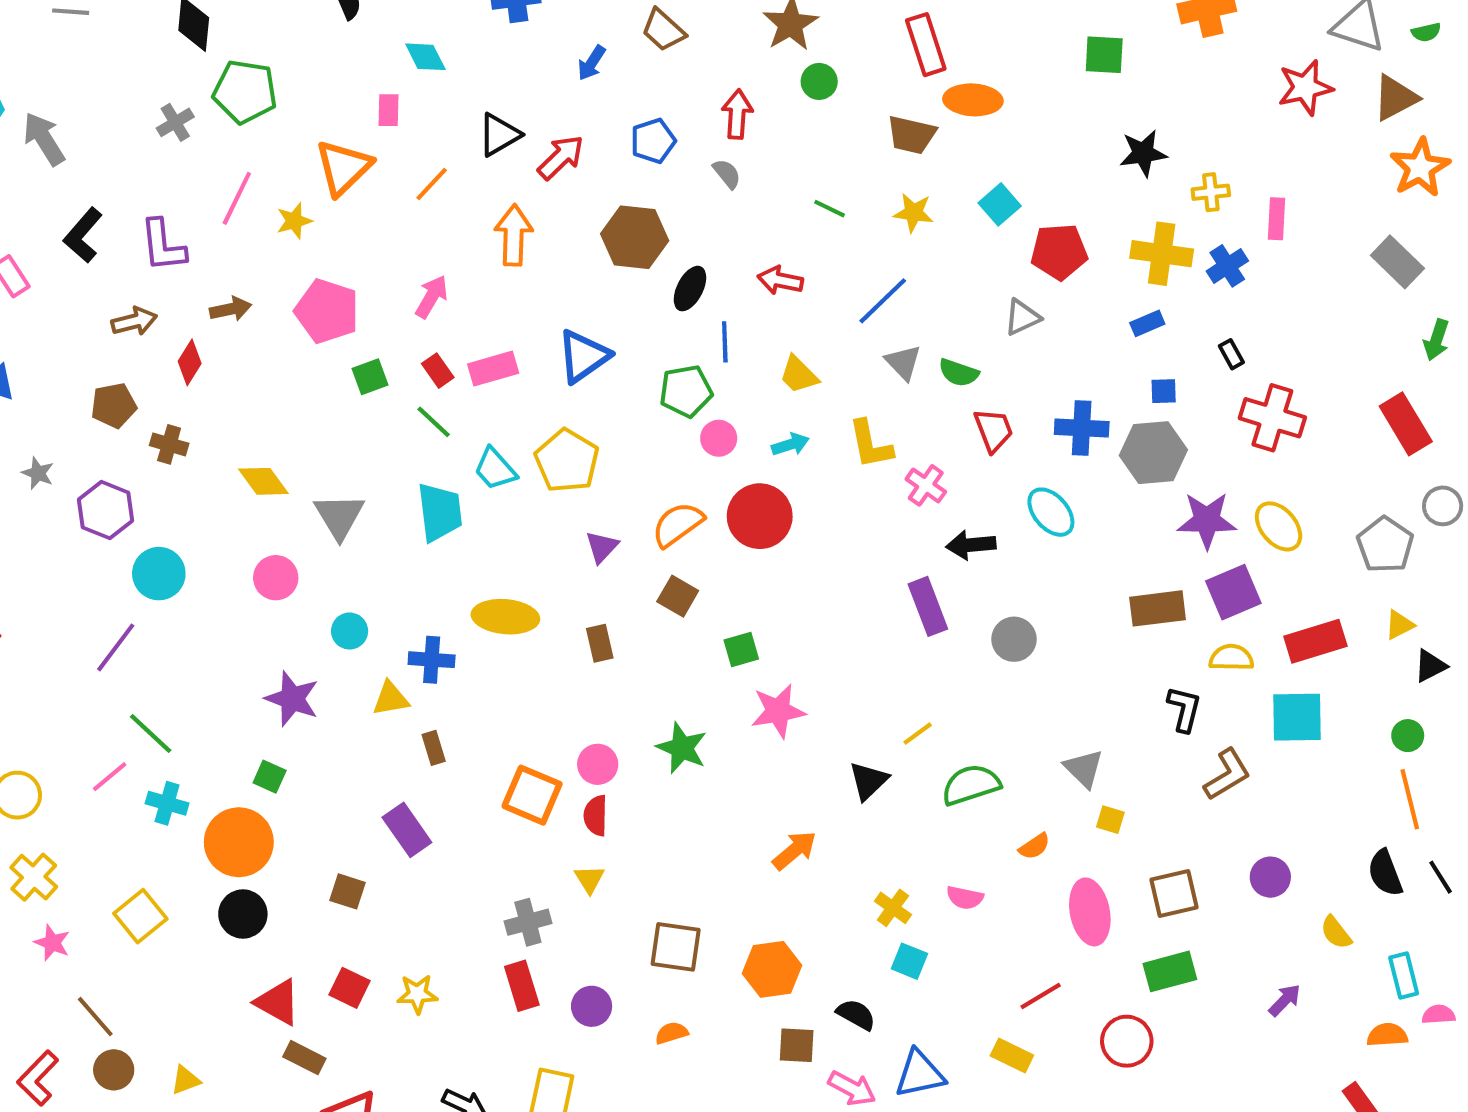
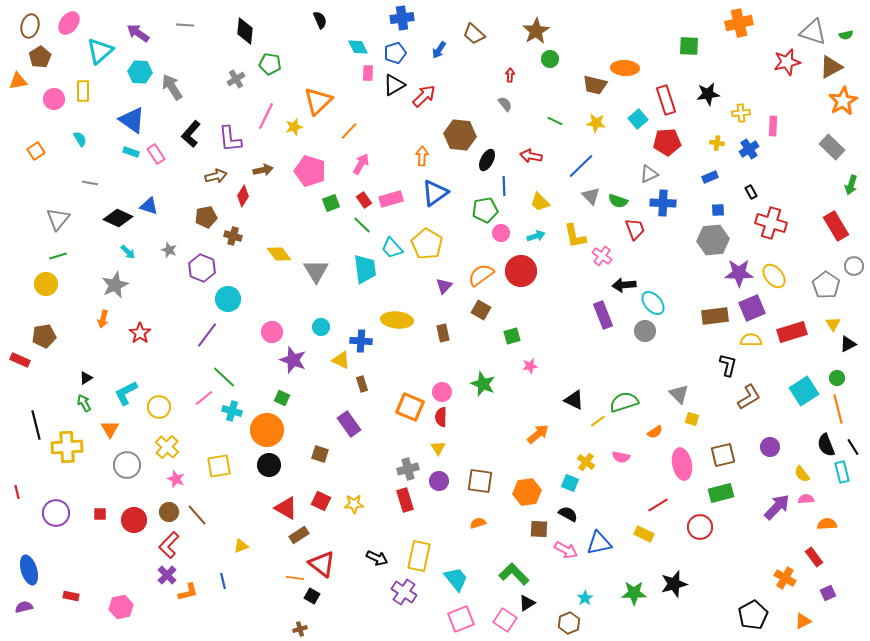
red rectangle: (926, 45) -> (666, 100), moved
green pentagon: (245, 92) -> (270, 64), size x0.7
pink rectangle: (389, 110) -> (368, 73), moved
red arrow: (737, 114) -> (510, 75), size x0.6
blue pentagon: (653, 141) -> (395, 53), moved
orange line: (432, 184) -> (349, 131), moved
orange arrow: (514, 235) -> (422, 156), moved, size x0.7
yellow cross: (1162, 254) -> (717, 143), size x0.5
blue cross: (1082, 428) -> (663, 203), moved
cyan ellipse: (1051, 512) -> (653, 303), moved
pink circle: (276, 578) -> (272, 332), moved
yellow triangle: (1400, 625) -> (833, 324), turned -35
yellow triangle: (391, 699) -> (341, 360), turned 36
pink star: (778, 711) -> (530, 366), size x0.6
cyan square: (1297, 717) -> (804, 391), moved, turned -32
yellow line: (918, 734) -> (598, 421), moved
black triangle: (868, 781) -> (574, 400), turned -50
yellow square: (140, 916) -> (219, 466), turned 30
cyan square: (909, 961) -> (570, 483), moved
cyan rectangle: (1404, 976) -> (842, 472), moved
purple arrow: (1285, 1000) -> (777, 507), size x1.6
purple circle: (592, 1006) -> (439, 481), moved
pink semicircle: (1438, 1014) -> (806, 499), moved
brown rectangle: (304, 1058) -> (299, 535), turned -60
brown circle: (114, 1070) -> (169, 512), moved

